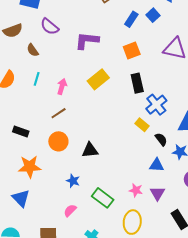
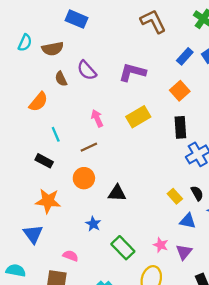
purple semicircle: (50, 27) -> (87, 70), moved
brown semicircle: (33, 50) -> (61, 79), moved
orange square: (132, 51) -> (180, 91), turned -30
cyan line: (37, 79) -> (56, 134), moved, turned -48
pink arrow: (62, 86) -> (97, 118), turned -49
yellow rectangle: (142, 125) -> (175, 196), moved
pink semicircle: (70, 210) -> (70, 256), moved, turned 56

